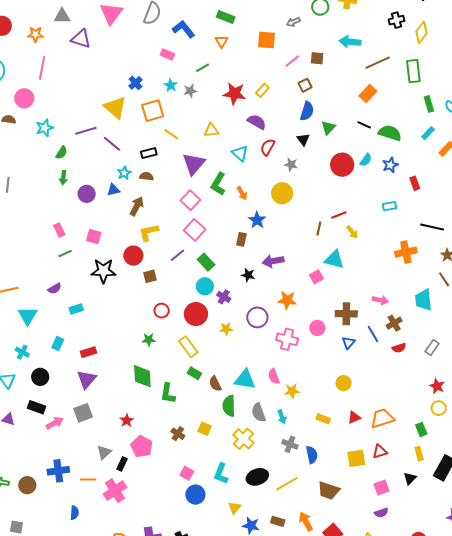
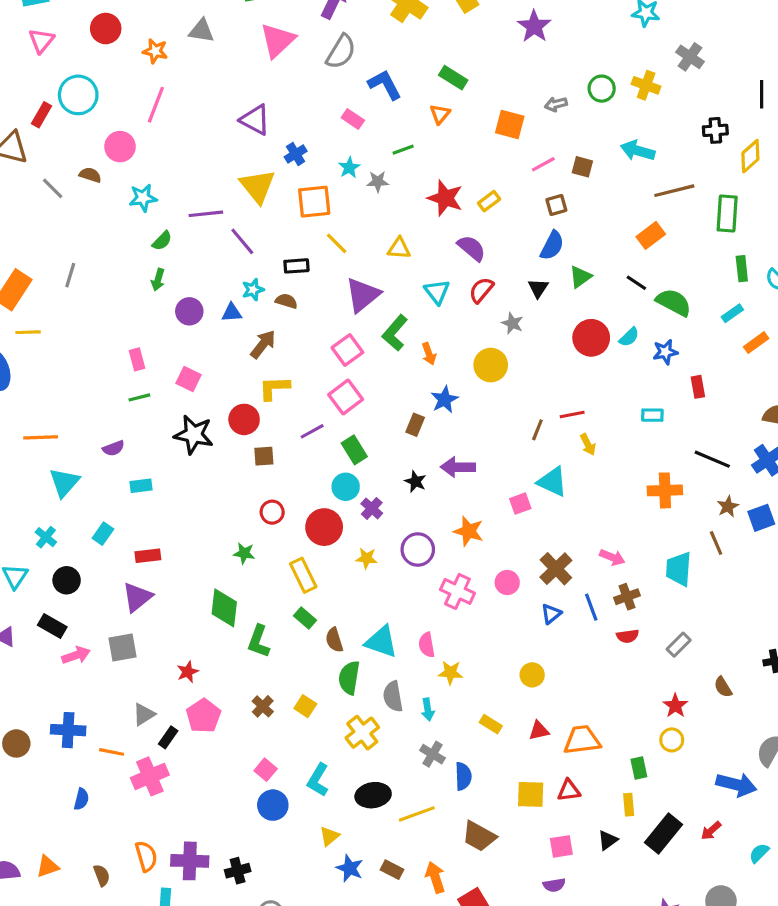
purple triangle: (81, 39) -> (255, 120), moved
brown cross: (346, 314) -> (556, 569), turned 35

